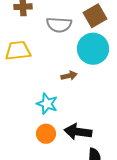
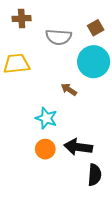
brown square: (95, 16) -> (96, 28), size x0.7
brown arrow: (69, 76) -> (69, 89), turned -133

